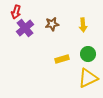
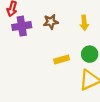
purple cross: (25, 28) -> (22, 26), turned 30

